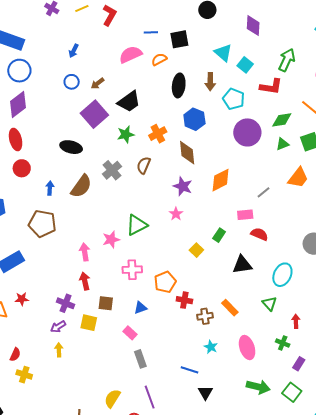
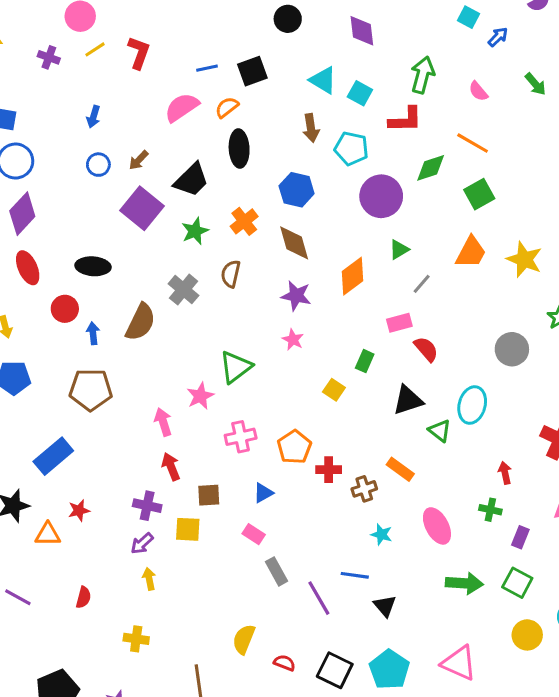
black ellipse: (179, 85) -> (239, 149), moved
green triangle: (282, 144) -> (399, 250), moved
black ellipse: (71, 147) -> (93, 266), moved
red circle: (22, 168) -> (65, 309), moved
red semicircle: (259, 234) -> (426, 349), turned 36
green triangle: (270, 304) -> (440, 431), moved
yellow cross: (24, 375) -> (136, 639), moved
purple line: (150, 397) -> (319, 598), moved

